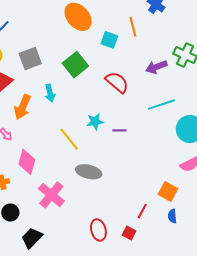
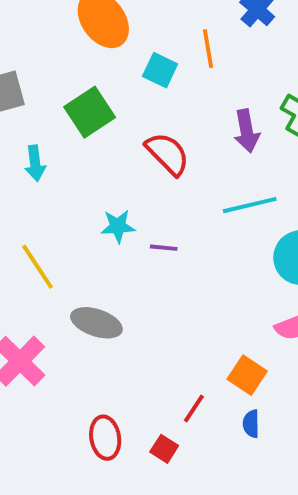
purple arrow: (156, 67) -> (247, 131), turned -85
yellow line: (69, 139) -> (37, 267), moved

